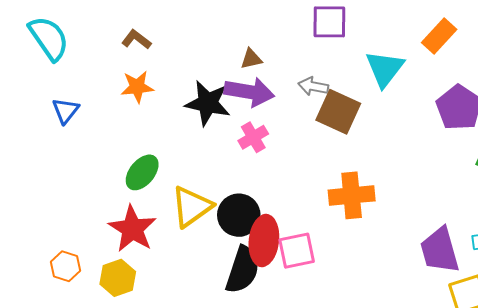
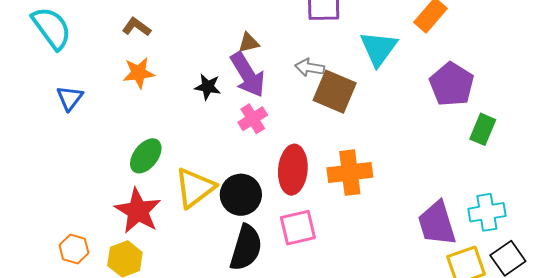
purple arrow: (249, 92) -> (248, 75), turned 51
black star: (208, 103) -> (208, 87), size x0.6
red ellipse: (264, 241) -> (293, 170), moved

